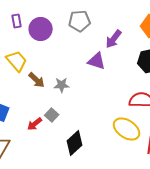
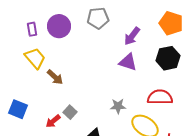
purple rectangle: (17, 21) -> (32, 29), moved
purple triangle: (97, 61) -> (128, 62), moved
gray star: (62, 85) -> (118, 106), moved

